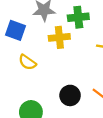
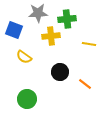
black circle: (70, 95) -> (60, 72), moved

